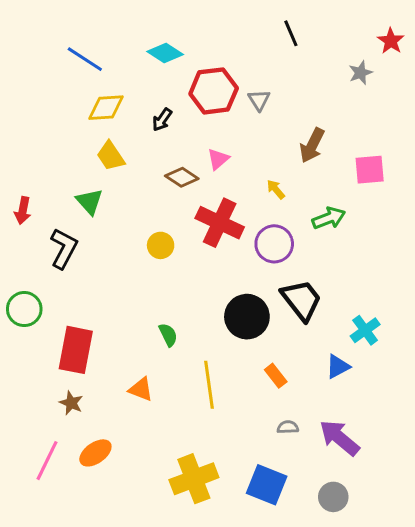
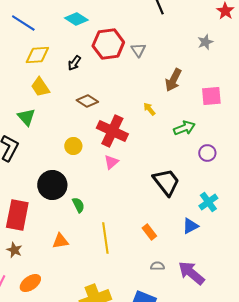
gray star: (361, 73) -> (205, 42), moved
pink triangle: (218, 159) -> (111, 162), moved
purple circle: (274, 244) -> (207, 153), moved, size x0.7
black circle: (247, 317) -> (52, 185), moved
orange triangle: (141, 389) -> (60, 241), turned -30

